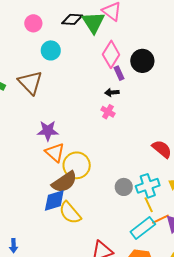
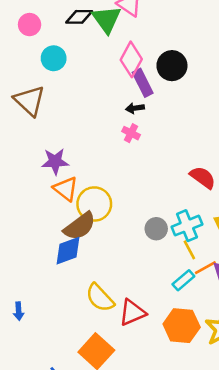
purple rectangle: (119, 73) -> (143, 83), size x1.5
yellow semicircle: (70, 213) -> (100, 298), moved
cyan rectangle: (143, 228) -> (183, 280), size x0.7

